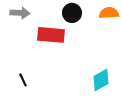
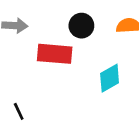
cyan diamond: (101, 80) -> (110, 78), moved

